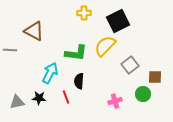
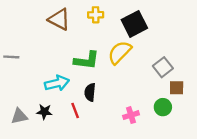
brown triangle: (34, 31) -> (59, 19), moved
gray square: (130, 65) -> (163, 67), moved
cyan arrow: (50, 73) -> (57, 83), turned 50

